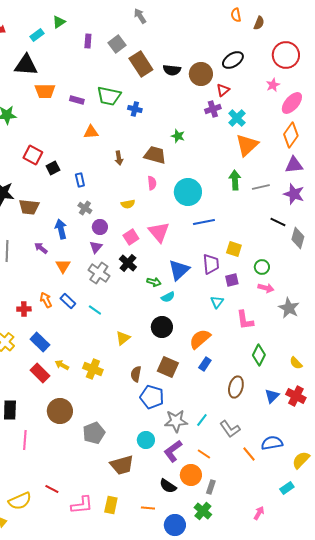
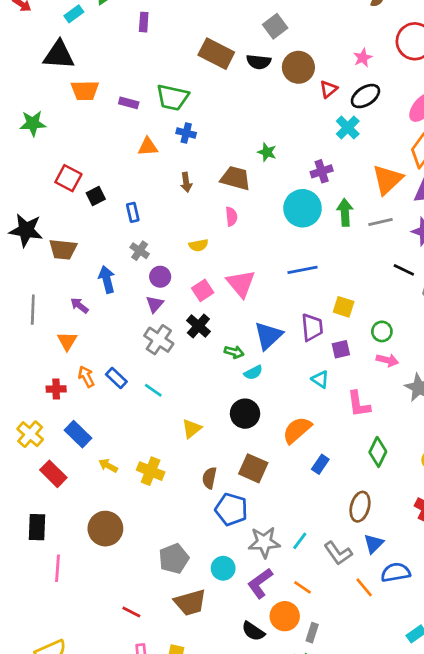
gray square: (117, 44) -> (275, 26), moved
black ellipse: (233, 60) -> (365, 96), moved
brown rectangle: (141, 64) -> (216, 54), turned -30
pink star: (273, 85) -> (363, 58), moved
blue cross: (135, 109) -> (186, 133), moved
purple cross: (213, 109) -> (322, 171), moved
orange triangle: (247, 145) -> (387, 180), moved
cyan circle: (188, 192) -> (303, 208), moved
orange triangle: (63, 266) -> (67, 341), moved
cyan triangle: (217, 302) -> (320, 379), turned -32
blue rectangle: (205, 364) -> (320, 464), moved
red rectangle: (40, 373) -> (53, 474), moved
brown ellipse: (236, 387) -> (360, 507), moved
blue triangle: (272, 396) -> (374, 544), moved
gray pentagon: (94, 433) -> (174, 559), moved
red line: (52, 489) -> (131, 612), moved

